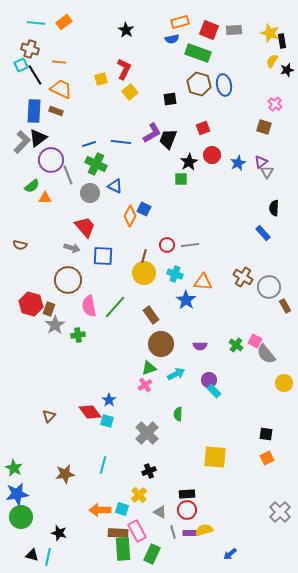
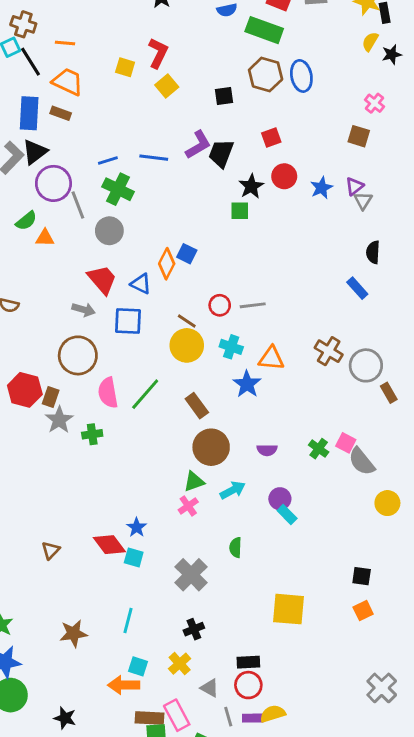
yellow square: (101, 79) -> (125, 67), turned 32
blue triangle: (115, 186) -> (141, 284), moved
brown line: (144, 256) -> (187, 321), turned -72
cyan square: (122, 509) -> (138, 666), moved

